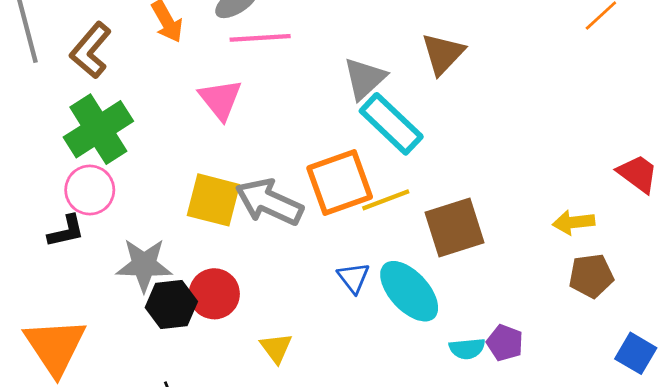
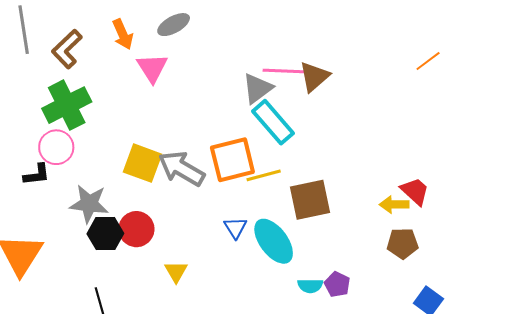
pink line: (260, 38) -> (284, 71), moved
pink triangle: (220, 99) -> (152, 68), moved
red trapezoid: (638, 174) -> (415, 191), moved

